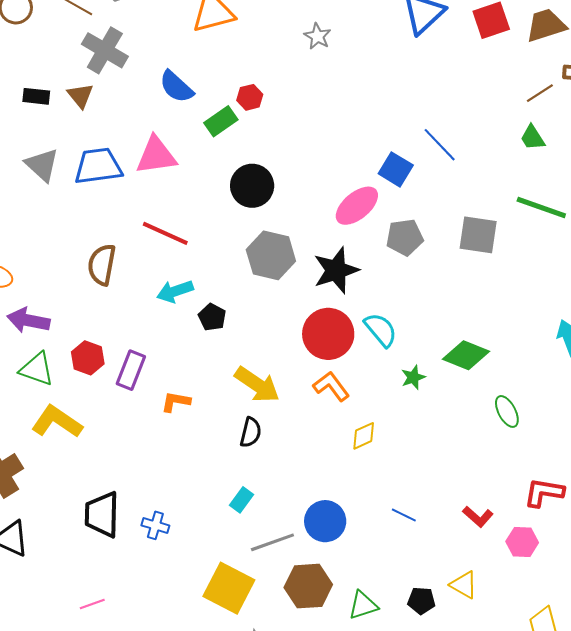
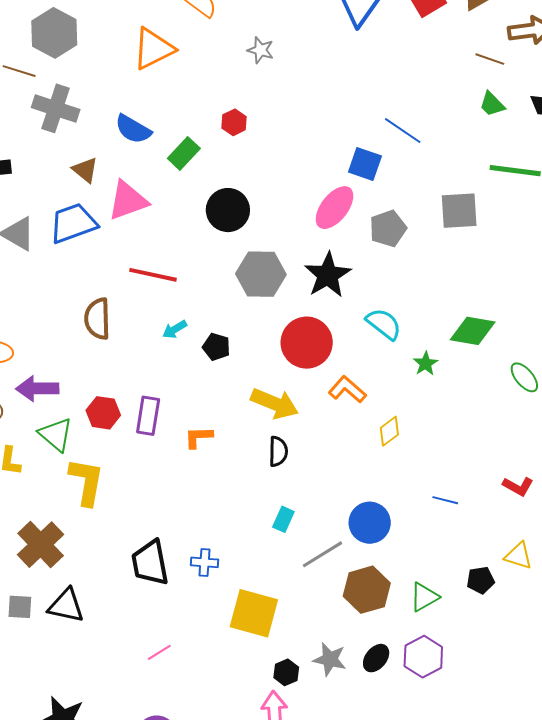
brown line: (540, 93) -> (490, 59), turned 64
brown triangle: (80, 96) -> (85, 170), moved
red hexagon: (250, 97) -> (234, 122), moved
cyan arrow: (175, 291) -> (175, 329), size x0.7
red circle: (328, 334) -> (307, 343), moved
green triangle: (37, 369) -> (56, 434), turned 33
yellow L-shape: (57, 422) -> (86, 482), turned 78
yellow square: (229, 588) -> (254, 613), moved

